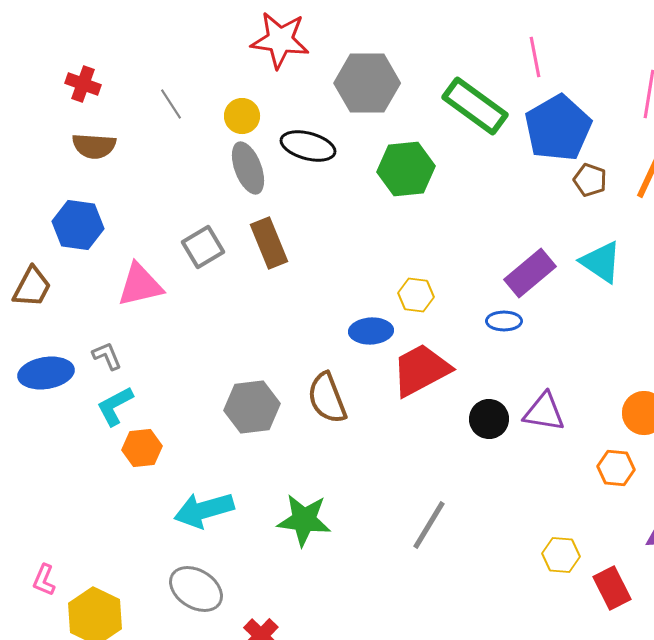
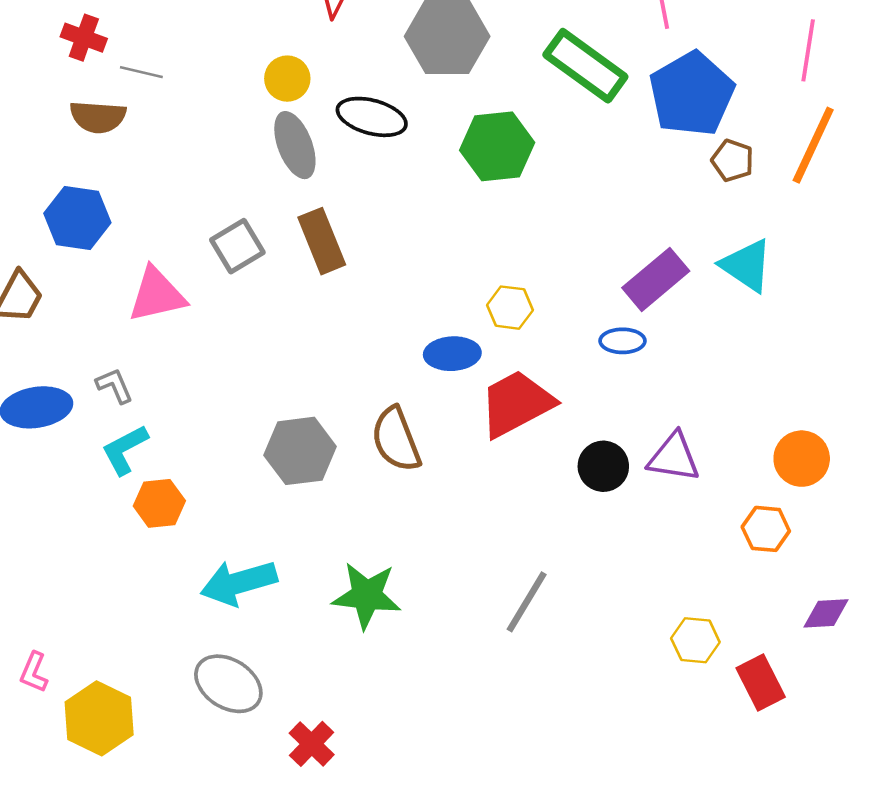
gray line: (171, 104) -> (141, 72), moved, turned -44

